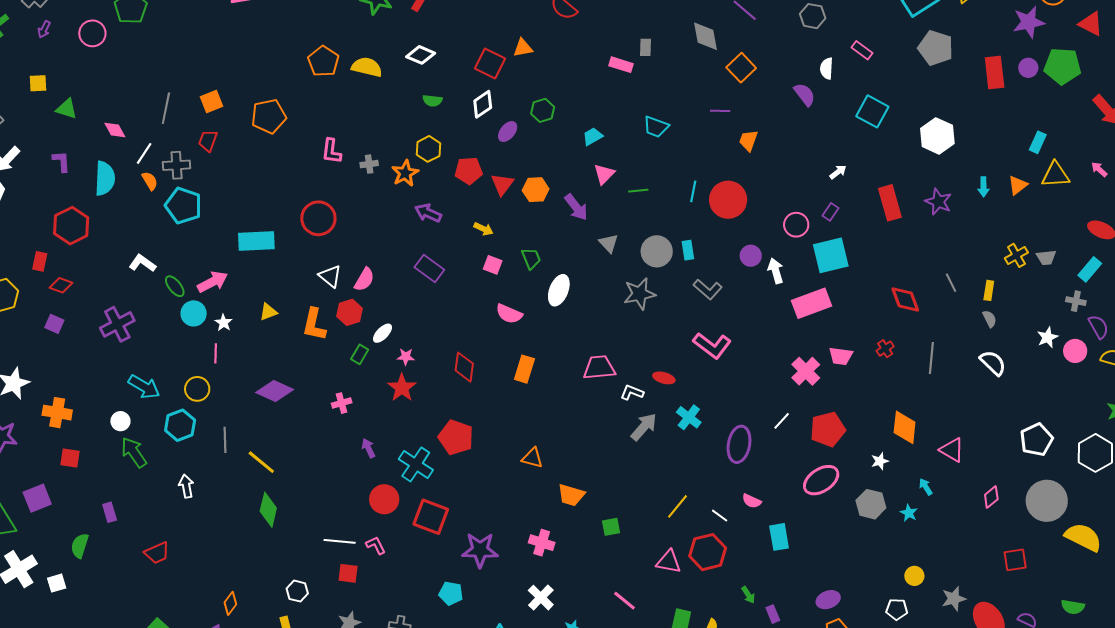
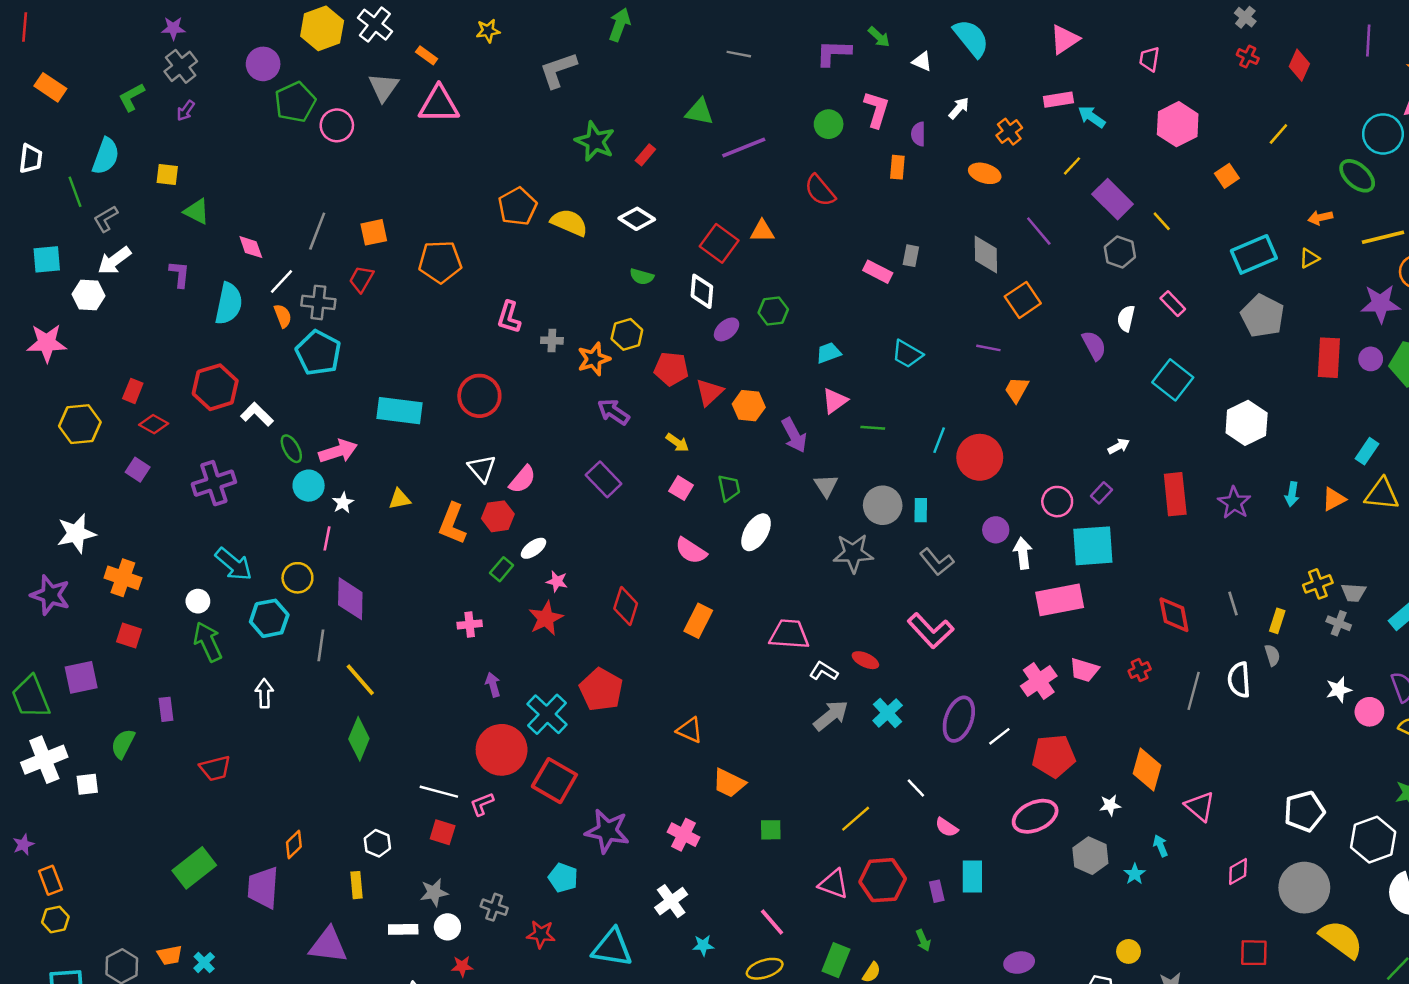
pink circle: (92, 33) -> (337, 125), moved
white diamond: (483, 104) -> (702, 291), turned -60
red hexagon: (71, 226) -> (215, 387), moved
gray cross: (1076, 301) -> (1339, 623), moved
white semicircle: (993, 363) -> (1239, 680), moved, turned -148
purple diamond: (275, 391) -> (350, 599), moved, turned 57
purple ellipse: (739, 444) -> (959, 719), moved
red circle: (384, 499) -> (502, 750), size x1.4
white line: (720, 516) -> (916, 788), moved
pink L-shape: (376, 545) -> (482, 804), turned -95
purple rectangle: (773, 614) -> (937, 891), moved

